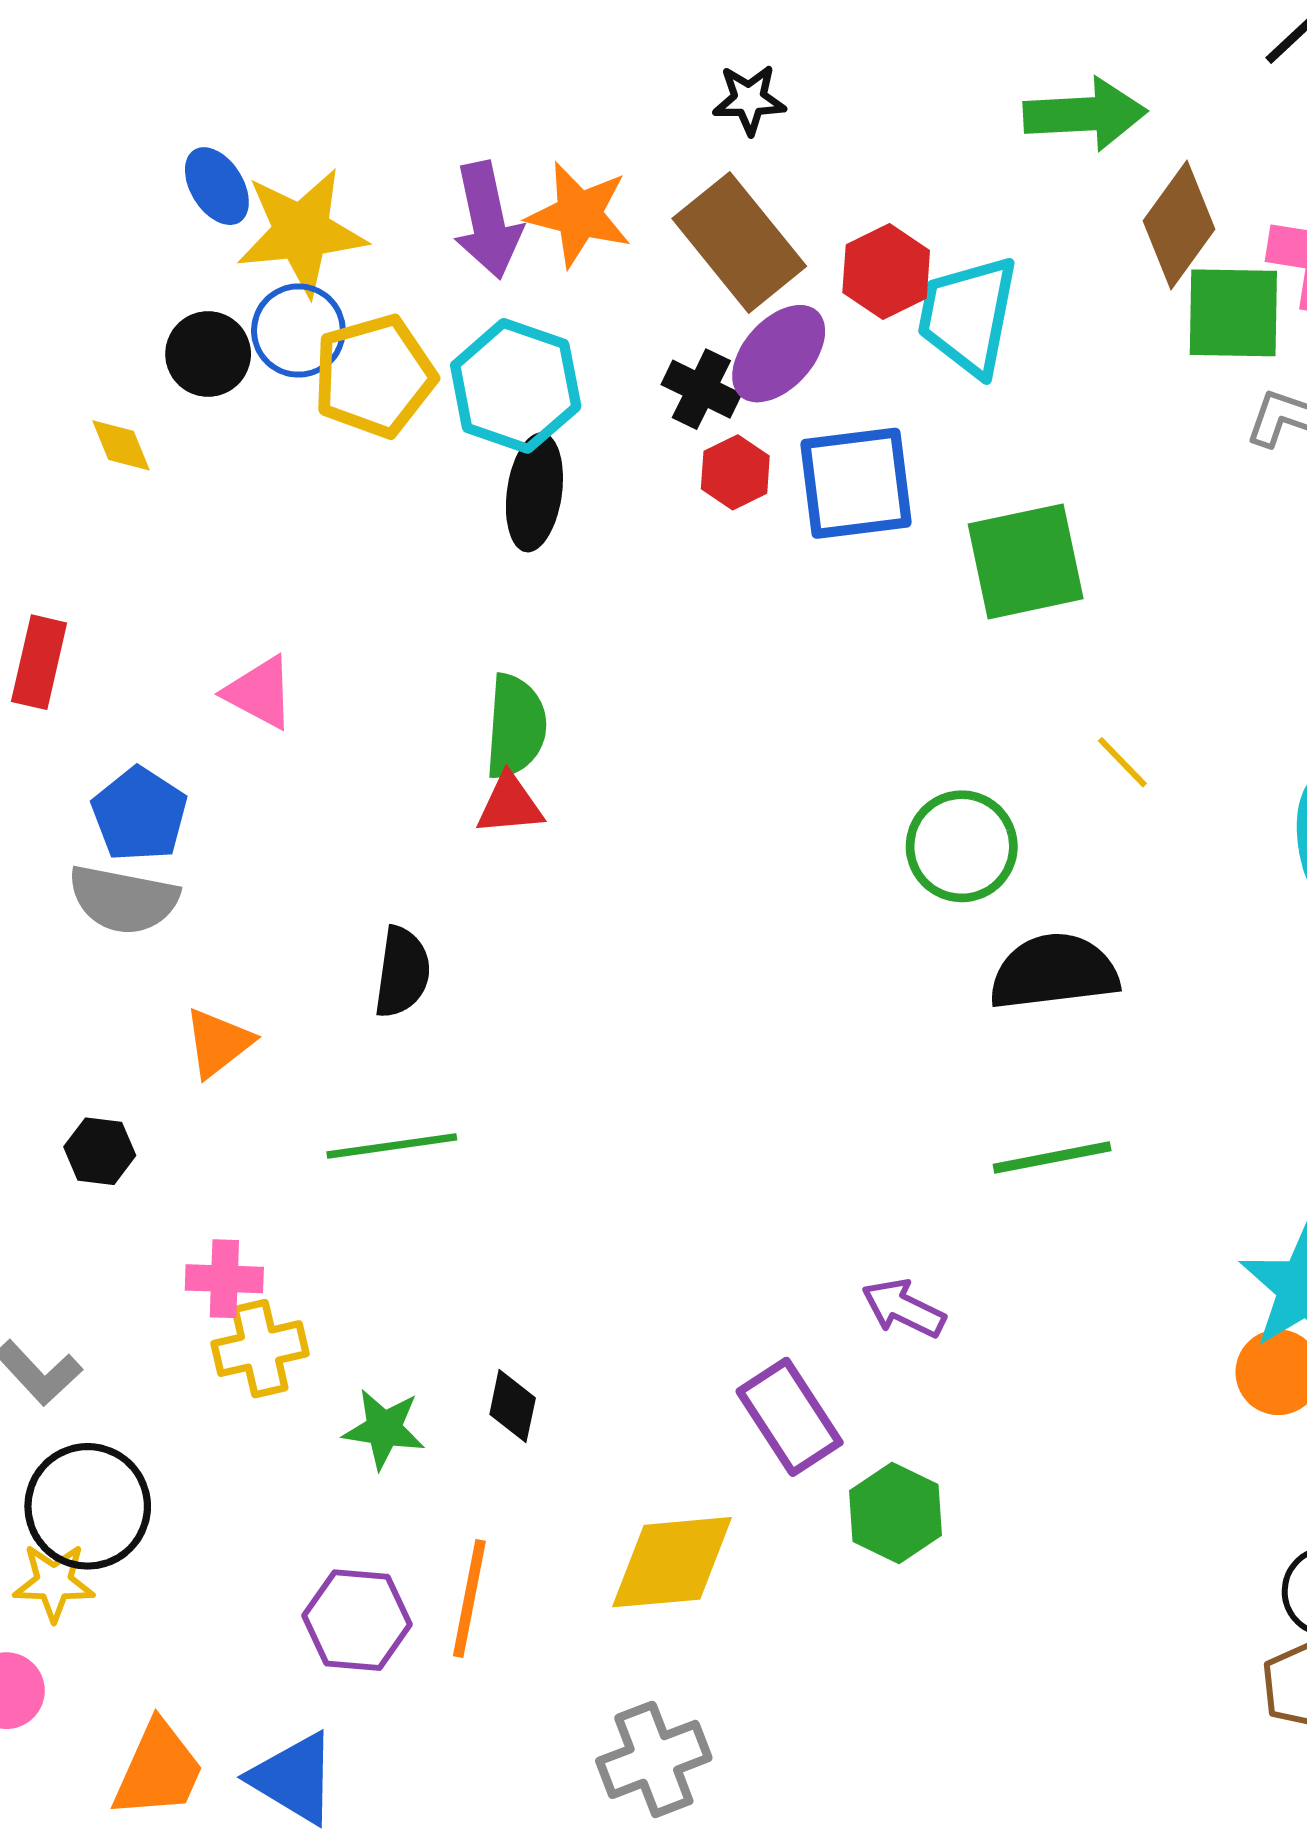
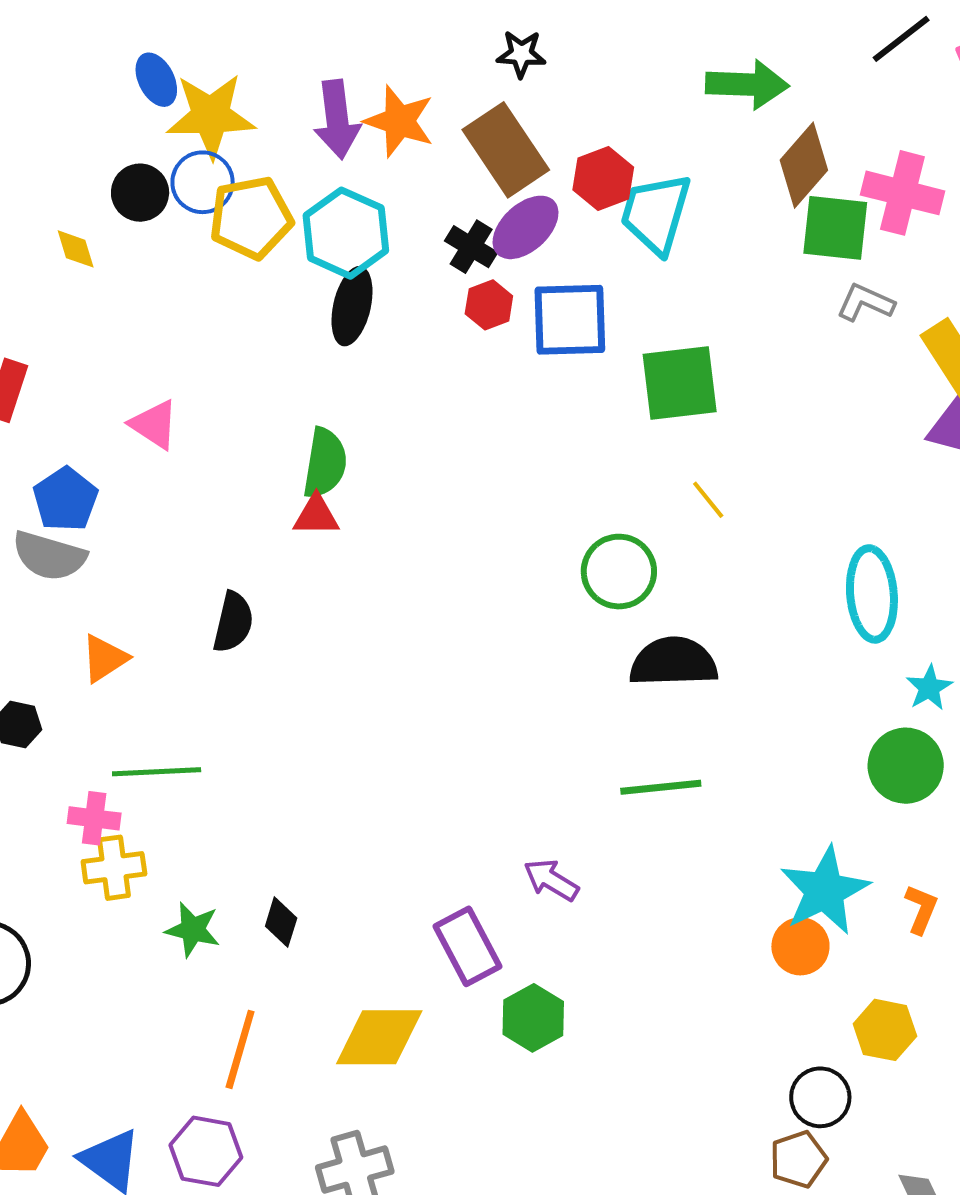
yellow line: (1122, 762) -> (708, 500), moved
green line: (392, 1146) -> (157, 772), moved
purple hexagon: (357, 1620) -> (206, 1151), moved

